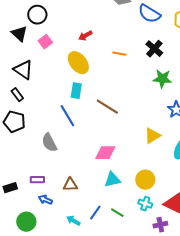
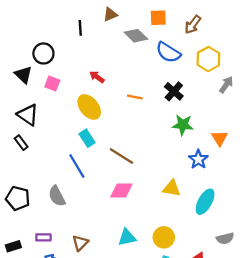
red arrow: (85, 36) -> (97, 77), turned 64
pink square: (45, 42) -> (52, 84), turned -32
cyan rectangle: (76, 91) -> (87, 138), turned -42
black pentagon: (14, 122) -> (18, 198), moved
yellow triangle: (152, 136) -> (172, 188), turned 42
pink diamond: (105, 153) -> (121, 191), moved
brown triangle: (70, 185) -> (80, 243), turned -42

